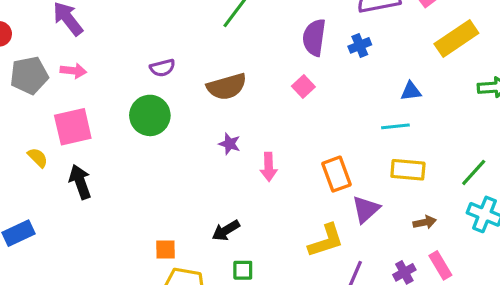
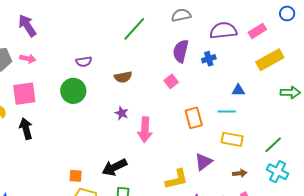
brown semicircle: (227, 87) -> (123, 77), size x0.7
pink arrow: (269, 167) -> (145, 130), size x1.4
orange rectangle: (337, 174) -> (194, 118), moved
black arrow: (226, 230) -> (114, 167), size x1.4

